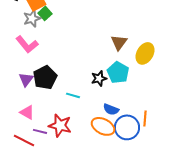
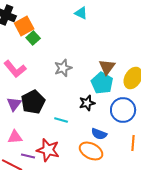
gray star: (32, 18) -> (63, 68), moved
cyan pentagon: (118, 72) -> (102, 83), moved
pink triangle: (27, 112) -> (15, 137), turned -35
blue circle: (127, 127) -> (123, 110), moved

